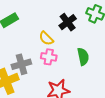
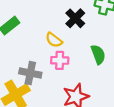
gray cross: (21, 64) -> (30, 73), turned 36

